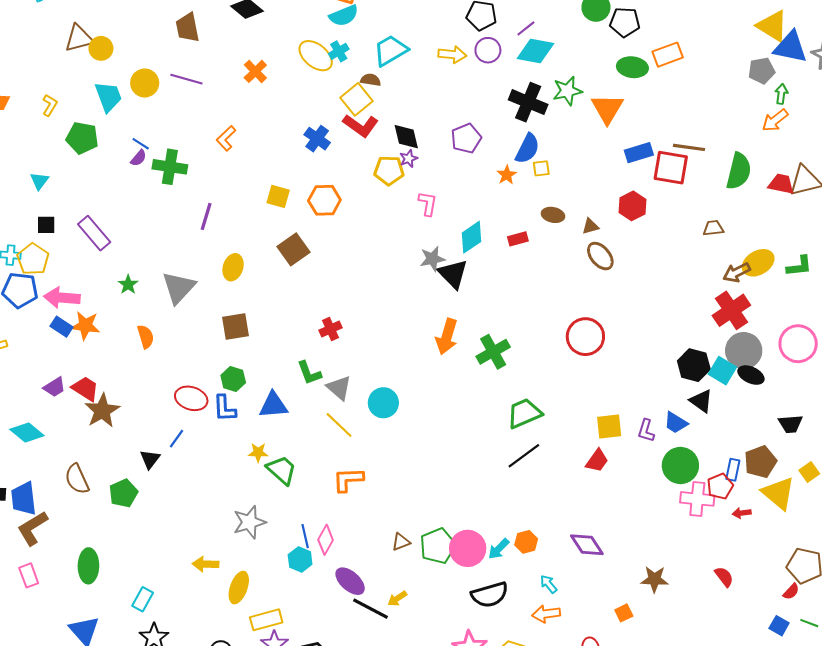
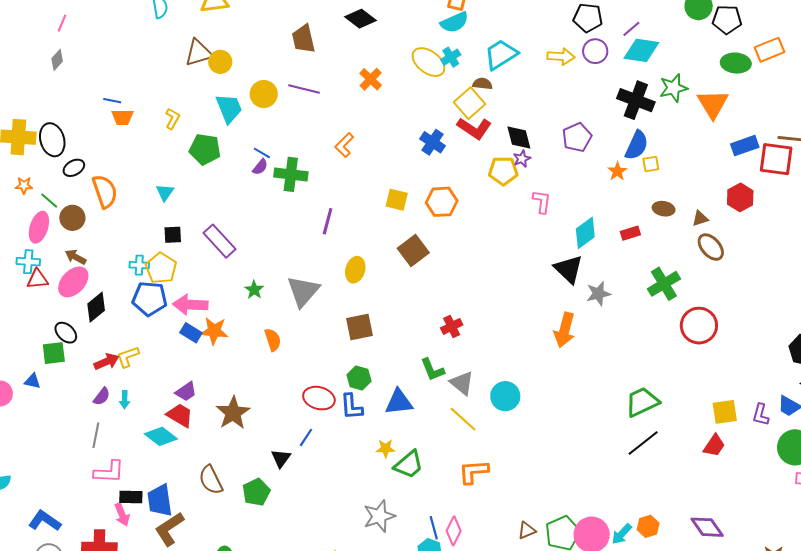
gray star: (432, 259) -> (598, 294), moved
green cross: (493, 352) -> (664, 284), moved
red trapezoid: (85, 389) -> (180, 415), moved
green trapezoid: (282, 470) -> (409, 465), turned 100

